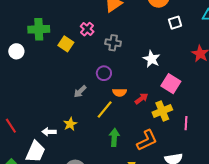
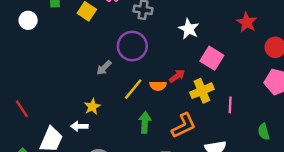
purple circle: (104, 73) -> (132, 46), size x1.6
orange semicircle: (120, 92) -> (158, 86), moved
white arrow: (49, 132) -> (79, 126), moved

